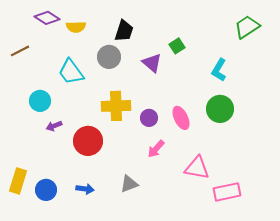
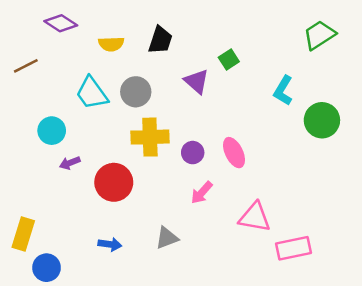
yellow semicircle: (76, 27) -> (111, 44), moved
gray circle: (109, 57) -> (136, 92), moved
green circle: (220, 109) -> (322, 120), moved
blue circle: (46, 190) -> (47, 268), moved

